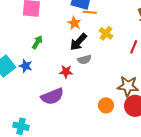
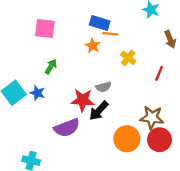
black arrow: (78, 42) -> (99, 111), moved
red star: (66, 72) -> (83, 100), size x1.5
orange circle: (106, 105) -> (127, 139), size x1.5

